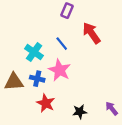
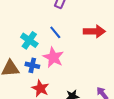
red arrow: (91, 33) -> (94, 31), moved, turned 125

